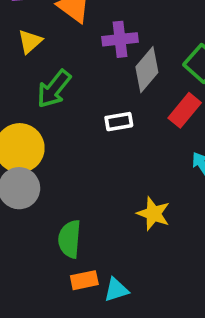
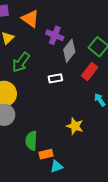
purple cross: (120, 39) -> (55, 35), turned 30
orange rectangle: (84, 280) -> (46, 154), moved

